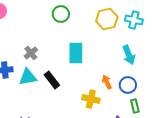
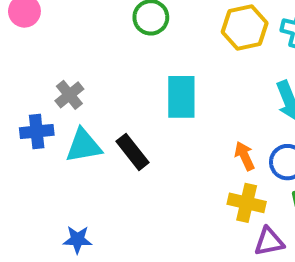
gray cross: (31, 53) -> (69, 95), moved
yellow cross: (91, 99) -> (247, 203), moved

